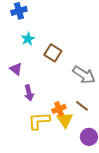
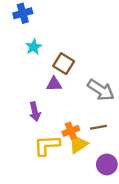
purple triangle: (16, 69) -> (54, 84), moved, turned -40
brown line: (82, 106) -> (98, 127), turned -48
yellow triangle: (65, 120) -> (78, 144), turned 30

